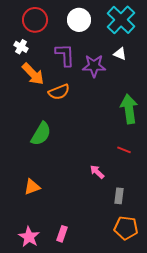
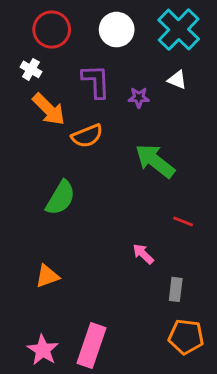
purple star: (94, 66) -> (139, 97), size x0.6
green arrow: (129, 109) -> (155, 161), moved, turned -44
pink rectangle: (62, 234) -> (92, 346), size x1.8

